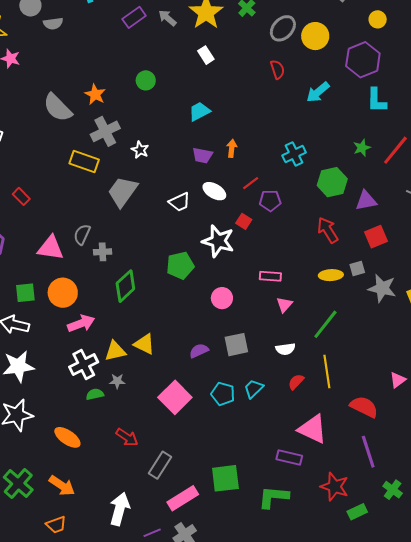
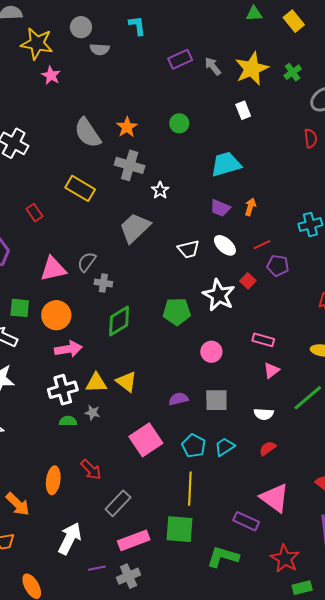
cyan trapezoid: (199, 111) -> (226, 164), size x1.4
gray cross: (105, 131) -> (130, 165), turned 32
yellow rectangle: (84, 162) -> (80, 188), moved
pink triangle: (51, 248) -> (53, 269), turned -32
yellow line: (327, 372) -> (190, 489), moved
orange ellipse: (67, 437) -> (53, 480), moved, turned 52

